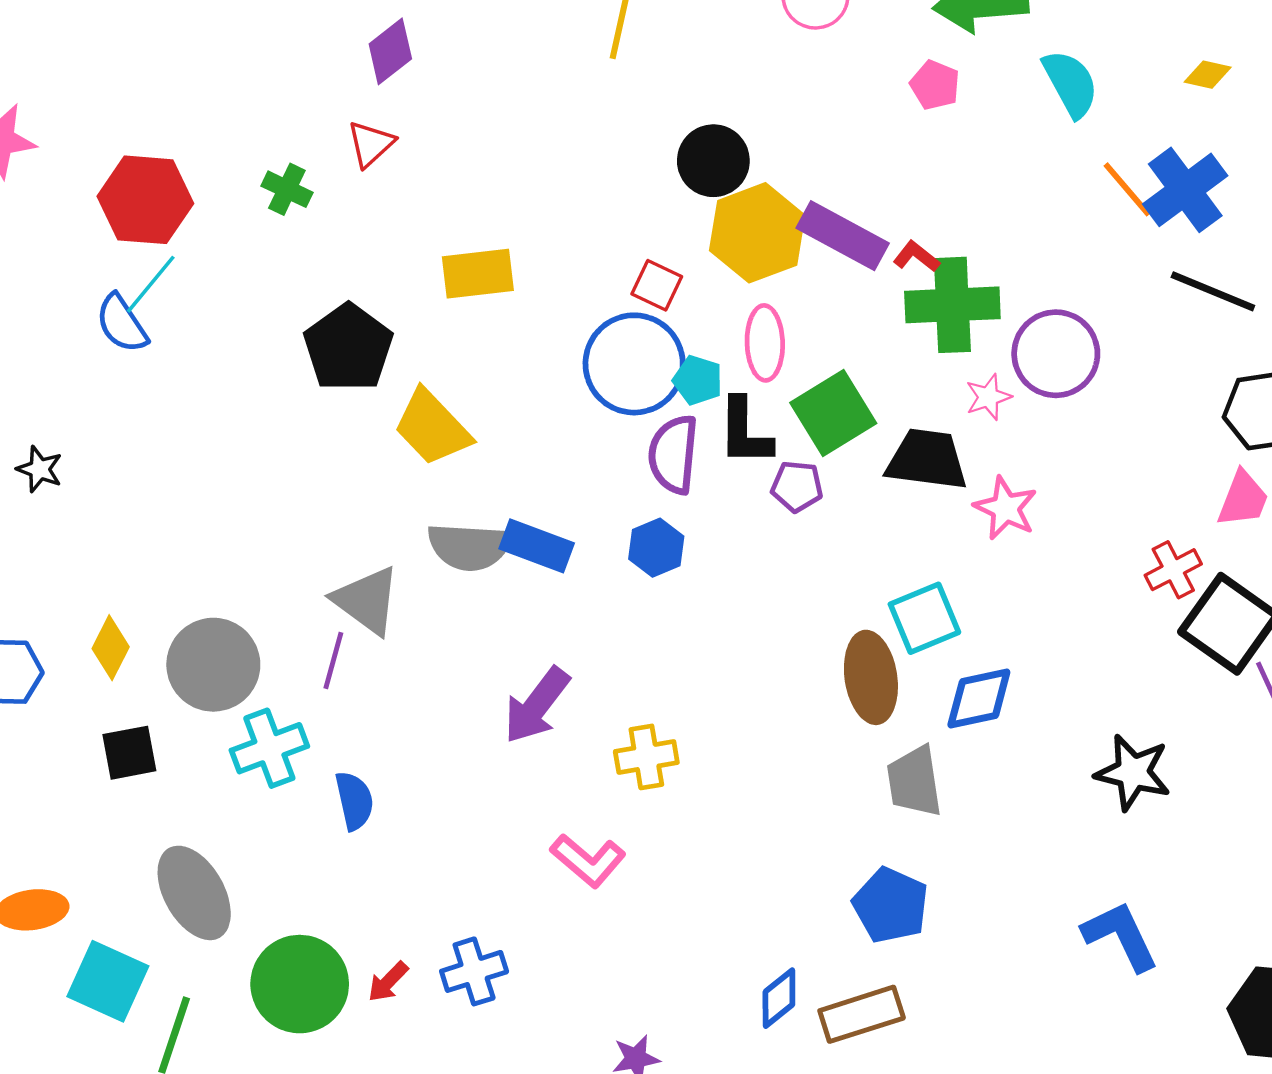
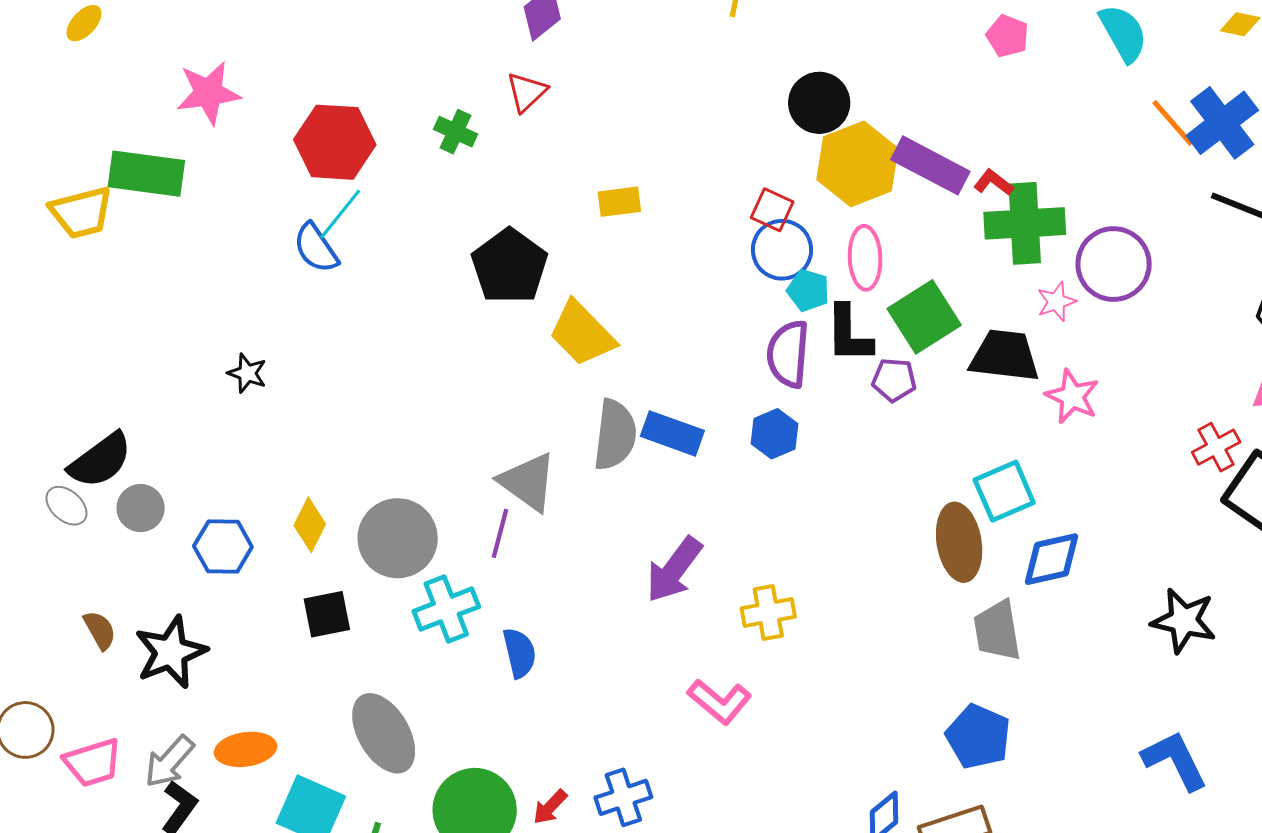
yellow rectangle: (478, 274) -> (619, 202), size x0.7
blue circle: (634, 364) -> (782, 250), moved, size x0.7
gray semicircle: (469, 547) -> (615, 435), turned -86

